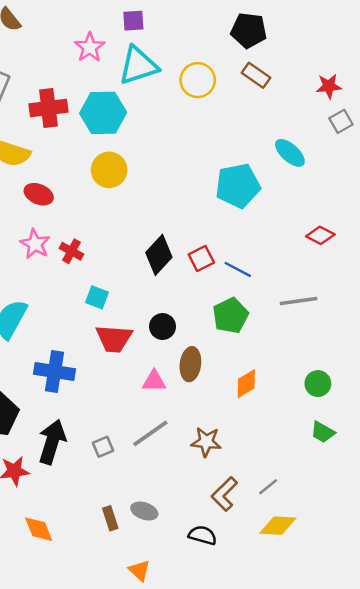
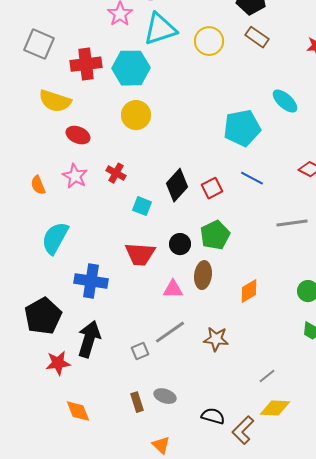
red cross: (71, 251) -> (116, 173), moved
blue line: (238, 269) -> (252, 178), moved
cyan square: (97, 297) -> (142, 206), moved
green pentagon: (230, 316) -> (215, 235), moved
gray square: (103, 447) -> (140, 351), moved
brown L-shape: (224, 494) -> (243, 430), moved

